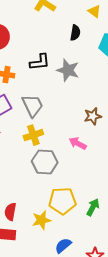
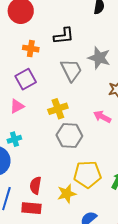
gray star: (68, 70) -> (99, 58), moved
gray trapezoid: (32, 106) -> (71, 70), moved

